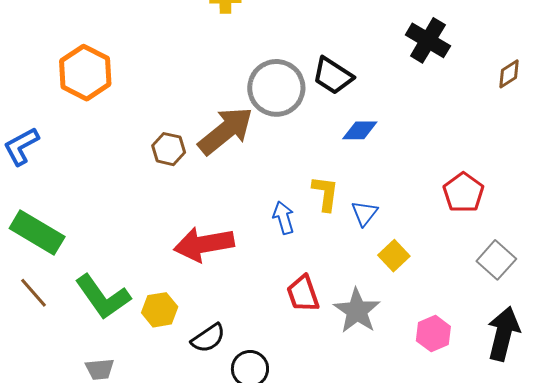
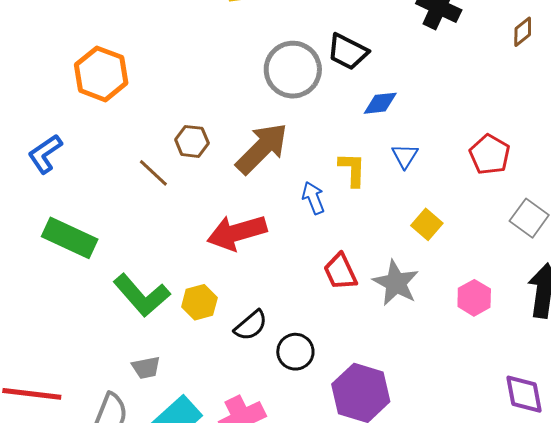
brown arrow: (226, 131) -> (262, 148), moved
blue triangle: (364, 213) -> (405, 156), moved
brown line: (33, 293) -> (153, 173), moved

